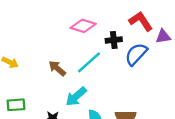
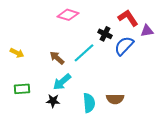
pink diamond: (83, 26) -> (68, 15), moved
black cross: (114, 40) -> (105, 34), turned 32
cyan arrow: (76, 97) -> (62, 82), moved

